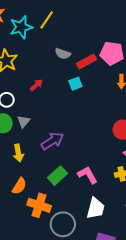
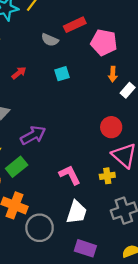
red rectangle: (86, 62) -> (75, 25), moved
green rectangle: (57, 176) -> (17, 167), moved

